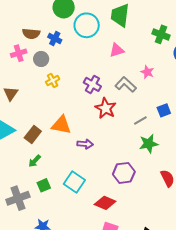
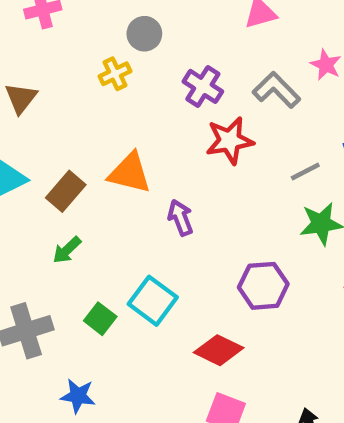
gray circle: (41, 59) -> (144, 34), moved
red star: (106, 108) -> (230, 141), turned 30
purple arrow: (85, 144) -> (180, 218), turned -119
green square: (44, 185) -> (100, 319), moved, turned -32

